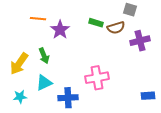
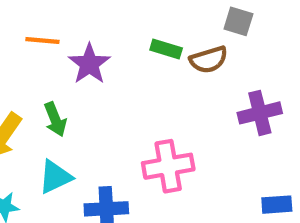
purple cross: (140, 41) -> (260, 113), moved

